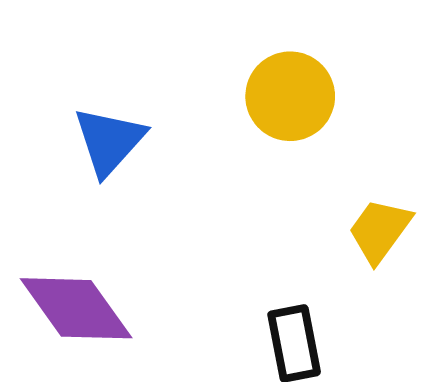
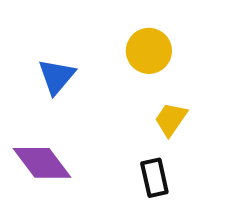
yellow trapezoid: (380, 231) -> (171, 119), moved

